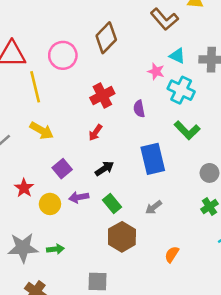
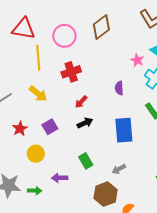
red cross: (102, 96) -> (71, 72), moved
black arrow: (104, 169) -> (85, 123), moved
red star: (24, 188) -> (20, 129), moved
purple arrow: (79, 197) -> (60, 178), moved
brown hexagon: (122, 237) -> (106, 194), moved

